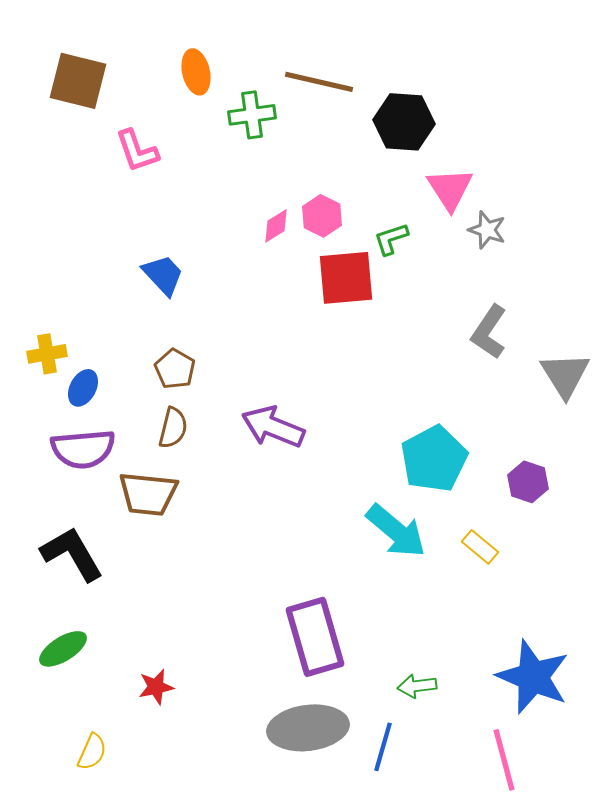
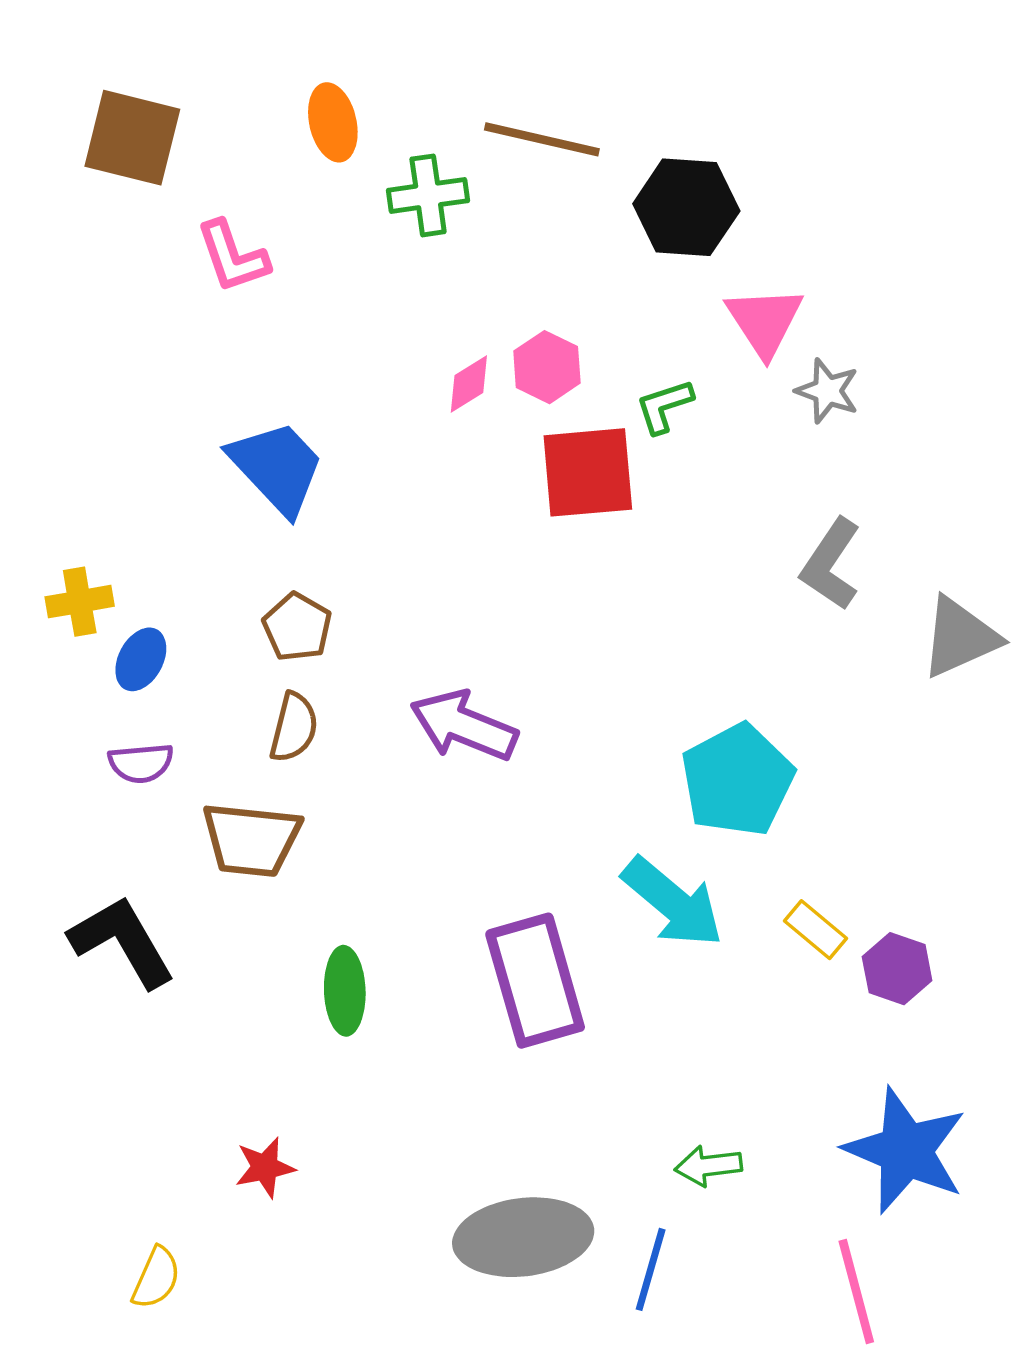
blue trapezoid: (163, 275) -> (277, 467), size x1.4
gray triangle: (565, 375) -> (960, 637), turned 38
purple semicircle: (83, 449) -> (141, 763), size x0.6
purple hexagon: (528, 482) -> (897, 969), moved
purple rectangle: (315, 637) -> (535, 981), moved
green ellipse: (63, 649) -> (345, 991), moved, turned -60

